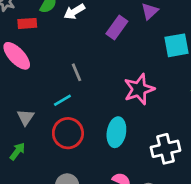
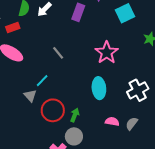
cyan line: (62, 100) -> (42, 81), moved
red circle: (68, 133) -> (53, 110), moved
green arrow: (17, 151) -> (75, 115), moved

